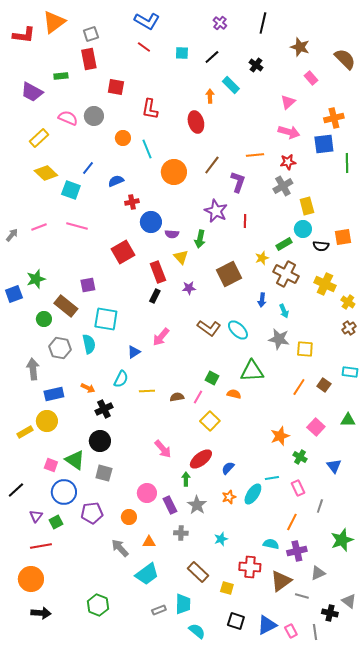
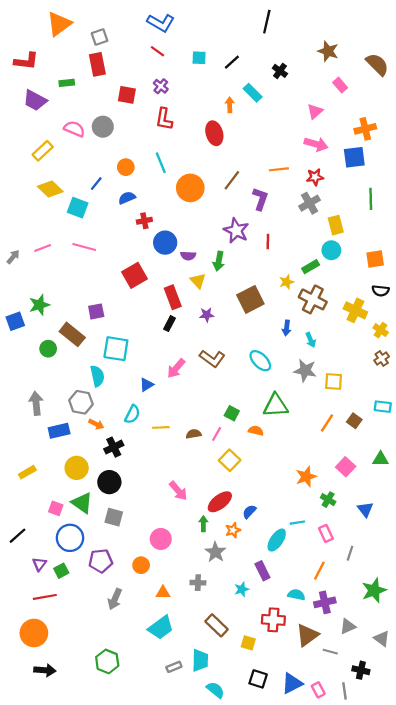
purple cross: (220, 23) -> (161, 86), moved
black line: (263, 23) -> (267, 22), moved
red L-shape: (24, 35) -> (26, 61), moved
orange circle: (123, 138) -> (126, 167), moved
green line: (347, 163) -> (371, 199), moved
black semicircle: (321, 246) -> (381, 291), moved
brown L-shape: (209, 328) -> (212, 359), moved
gray hexagon: (60, 348) -> (81, 402), moved
yellow circle: (47, 421) -> (77, 468), moved
orange star: (229, 497) -> (233, 530), moved
purple rectangle: (170, 505) -> (262, 571), moved
gray arrow: (120, 548) -> (115, 599), moved, turned -114
gray triangle: (349, 601) -> (382, 638), moved

